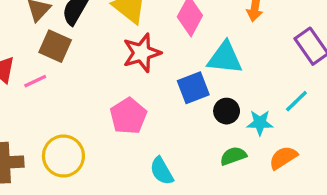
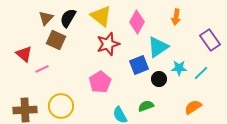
cyan triangle: (225, 58) -> (158, 47), turned -40
pink line: (35, 81) -> (42, 69), moved
cyan star: (260, 123) -> (179, 68), moved
green semicircle: (233, 156) -> (146, 106), moved

